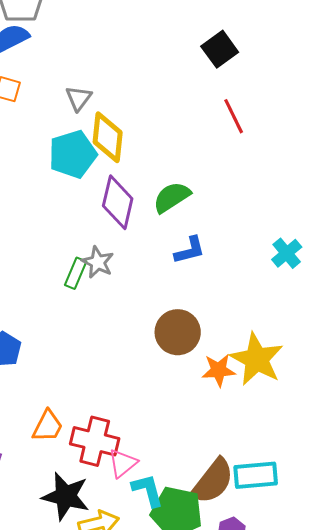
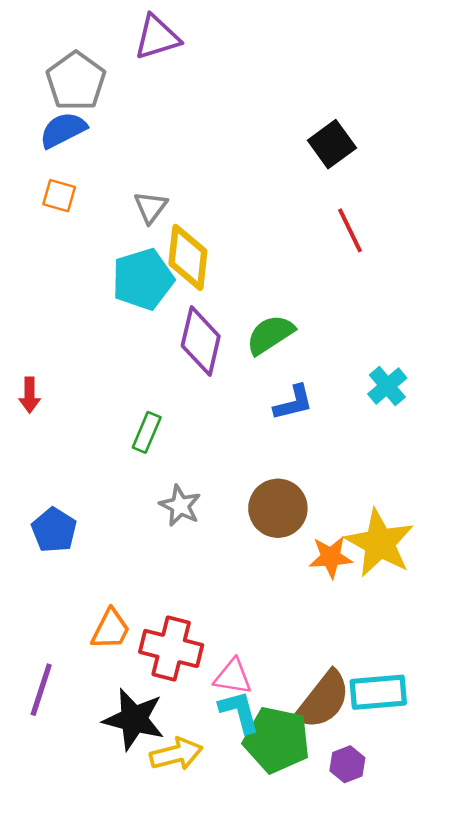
cyan cross: (287, 253) -> (387, 386), moved
gray star: (98, 262) -> (180, 506), moved
pink triangle: (123, 463) -> (233, 677), moved, turned 48

